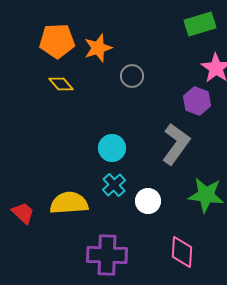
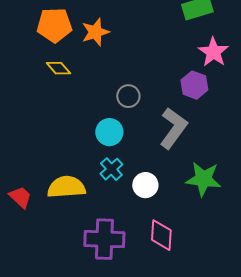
gray circle: (132, 76) -> (128, 96), moved
pink diamond: (182, 252) -> (161, 235), moved

